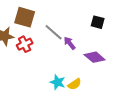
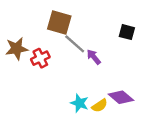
brown square: (25, 17) -> (59, 23), moved
purple diamond: (95, 57) -> (121, 97), moved

